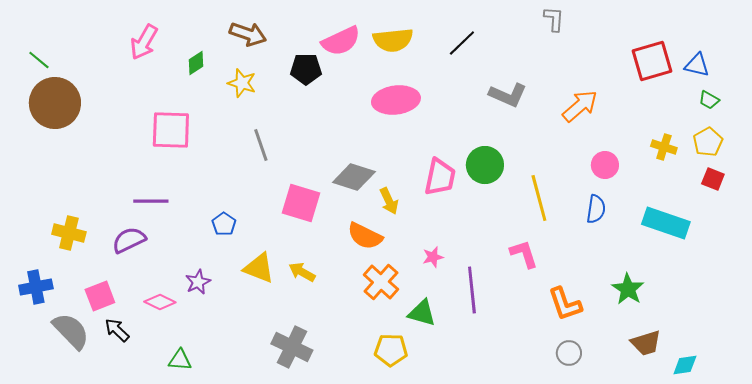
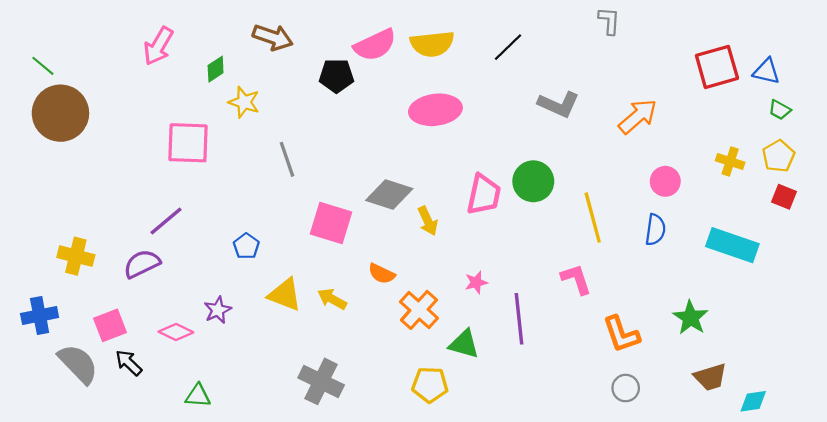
yellow star: (242, 83) -> (244, 102), moved
purple line: (151, 201) -> (166, 221), turned -40
orange semicircle: (365, 236) -> (382, 274), moved, size x0.7

